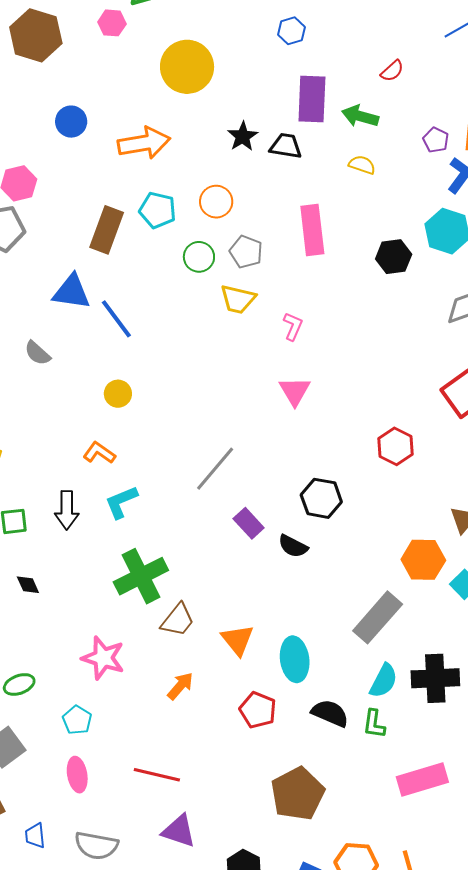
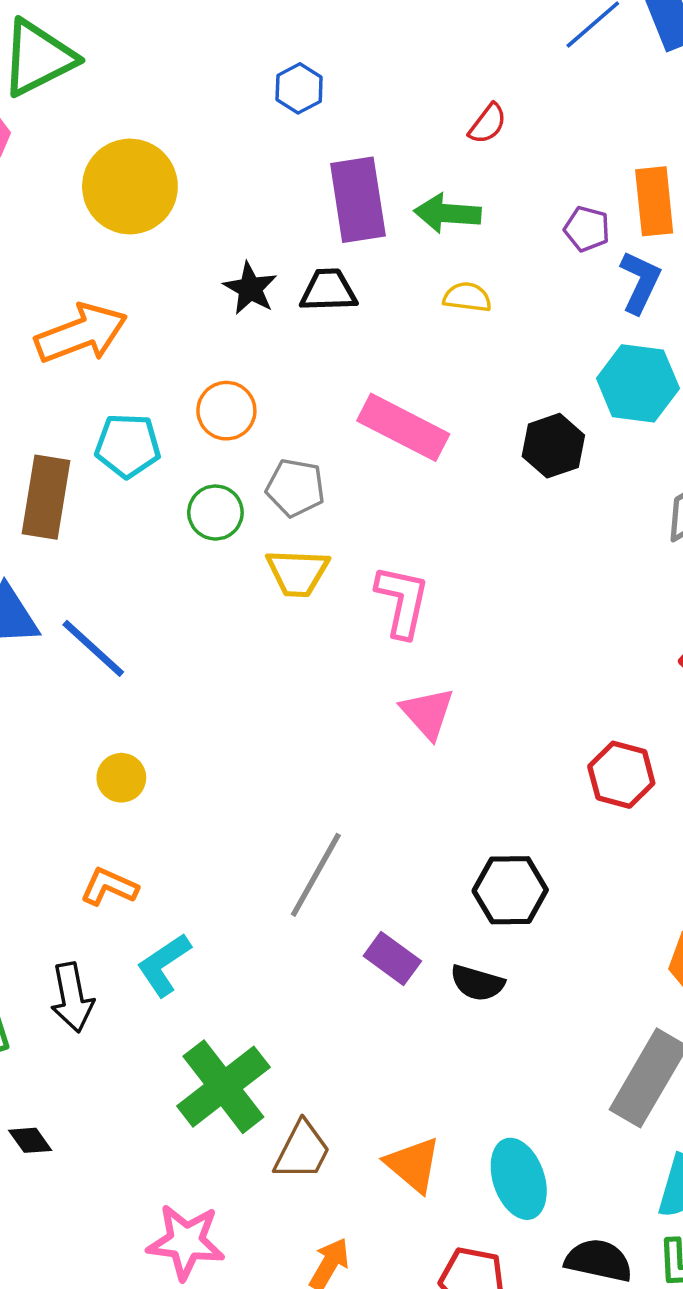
pink rectangle: (312, 230) -> (403, 427), turned -45
pink L-shape: (293, 326) -> (402, 601), size x1.5

